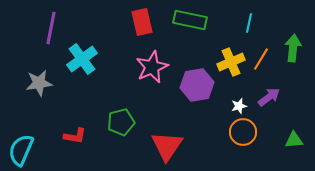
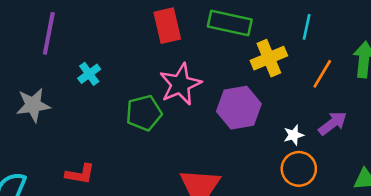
cyan cross: (82, 59) -> (89, 74), size x0.6
yellow cross: (231, 62) -> (269, 58), moved
green pentagon: (121, 122) -> (144, 113), moved

